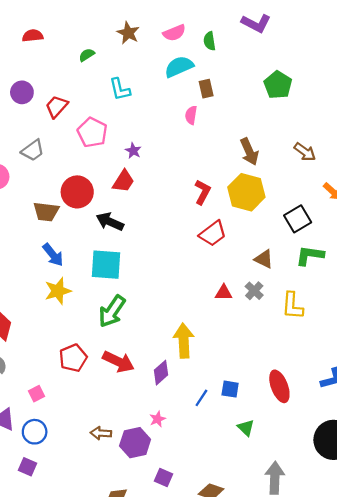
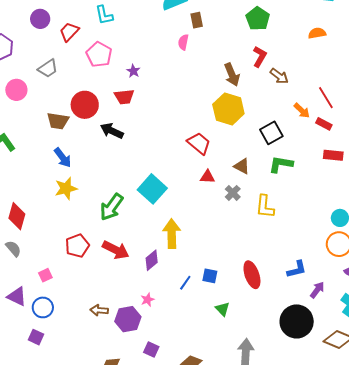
cyan L-shape: (120, 89) -> (104, 15), moved
red trapezoid: (123, 181) -> (124, 97), turned 50
red L-shape: (203, 192) -> (260, 57), moved
red trapezoid: (213, 234) -> (199, 143), turned -105
cyan square: (106, 265) -> (152, 189), moved, turned 36
red triangle: (224, 293) -> (207, 177), moved

